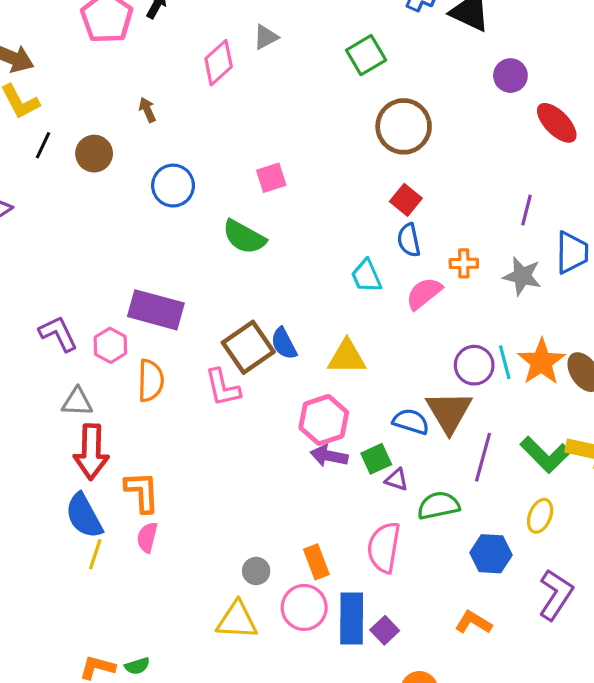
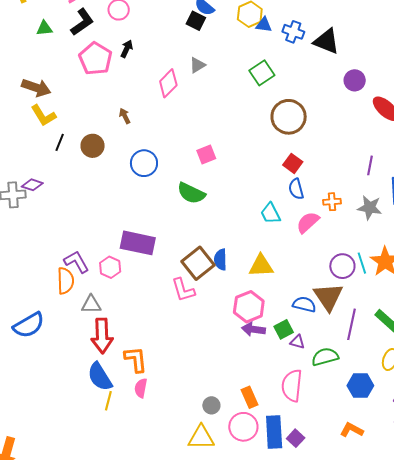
blue semicircle: (284, 344) -> (220, 260), turned 30
orange semicircle: (151, 381) -> (65, 281), moved

